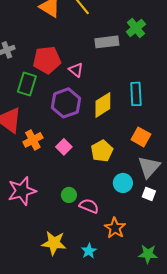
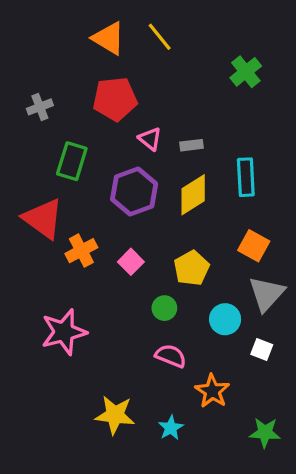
gray rectangle: (107, 42) -> (192, 145), moved, size x0.6
red pentagon: (47, 60) -> (115, 99), moved
white square: (149, 194) -> (262, 350), moved
green circle: (69, 195) -> (164, 308), moved

